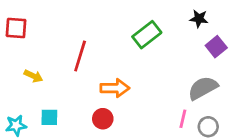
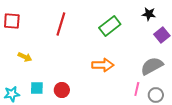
red line: (80, 56) -> (61, 24), moved
orange arrow: (115, 88) -> (103, 65), moved
red circle: (103, 119) -> (62, 90), moved

